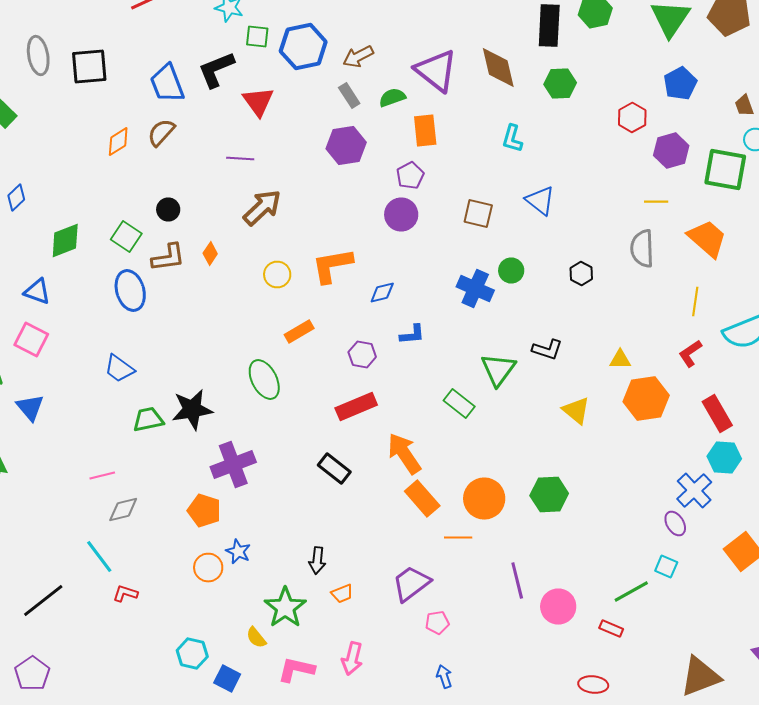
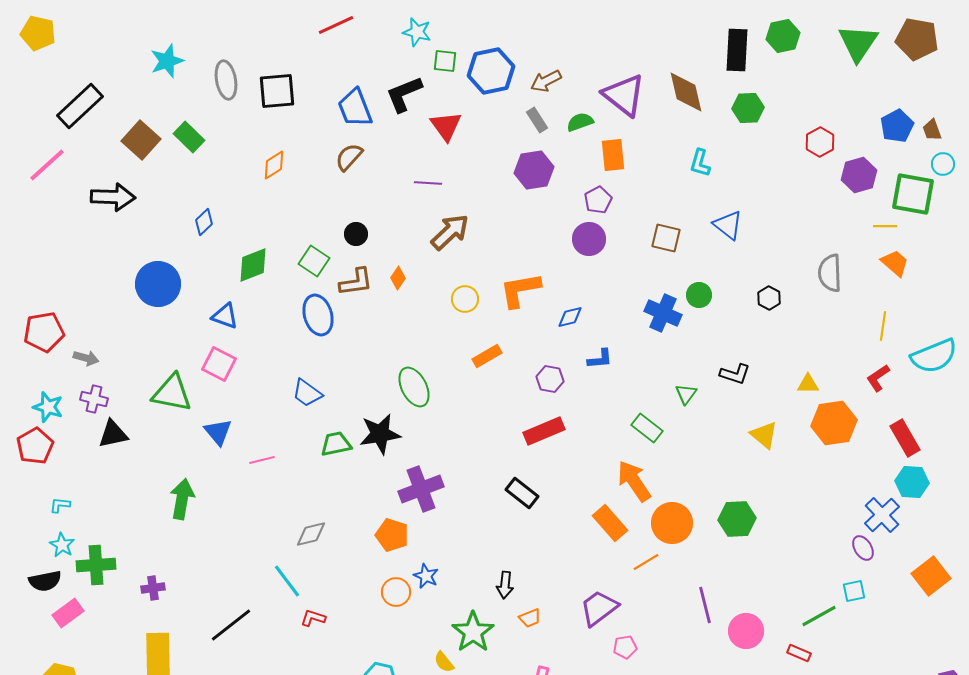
blue pentagon: (680, 84) -> (897, 126), moved
orange diamond: (118, 142) -> (274, 165), moved
yellow line: (656, 202) -> (885, 226), moved
orange trapezoid: (707, 238) -> (895, 263), size x0.7
green triangle: (498, 370) -> (686, 394), size x0.6
green ellipse: (264, 380) -> (414, 387), moved
orange arrow: (404, 454) -> (634, 481), moved
pink line: (102, 476) -> (262, 460), moved
orange line: (458, 538) -> (646, 562), turned -32
cyan square: (666, 566) -> (854, 591), turned -35

